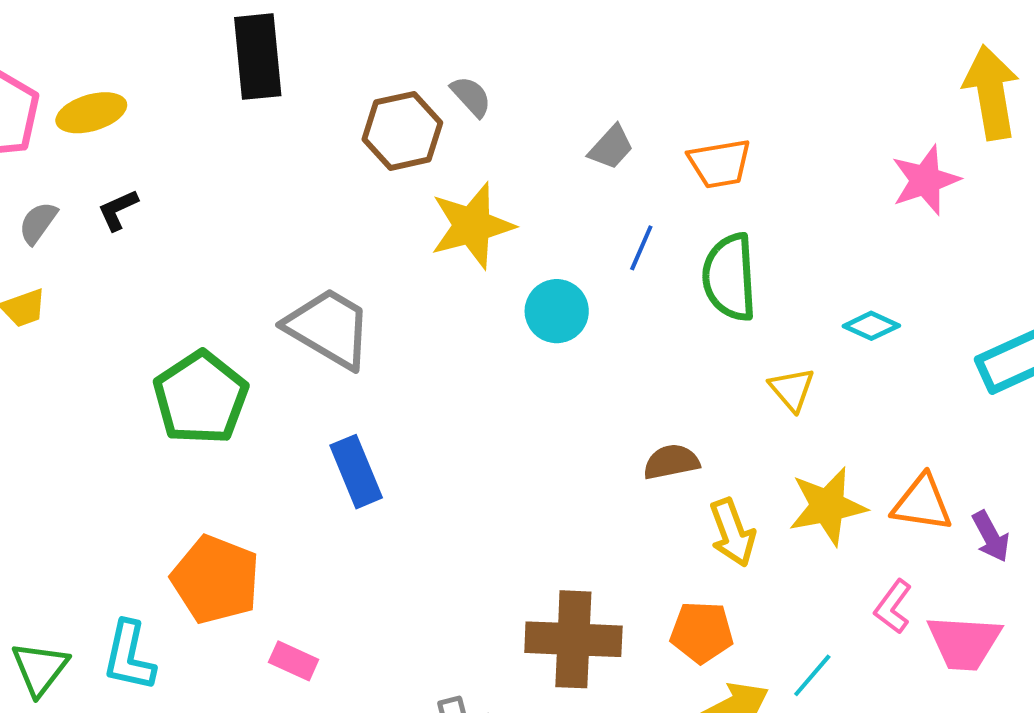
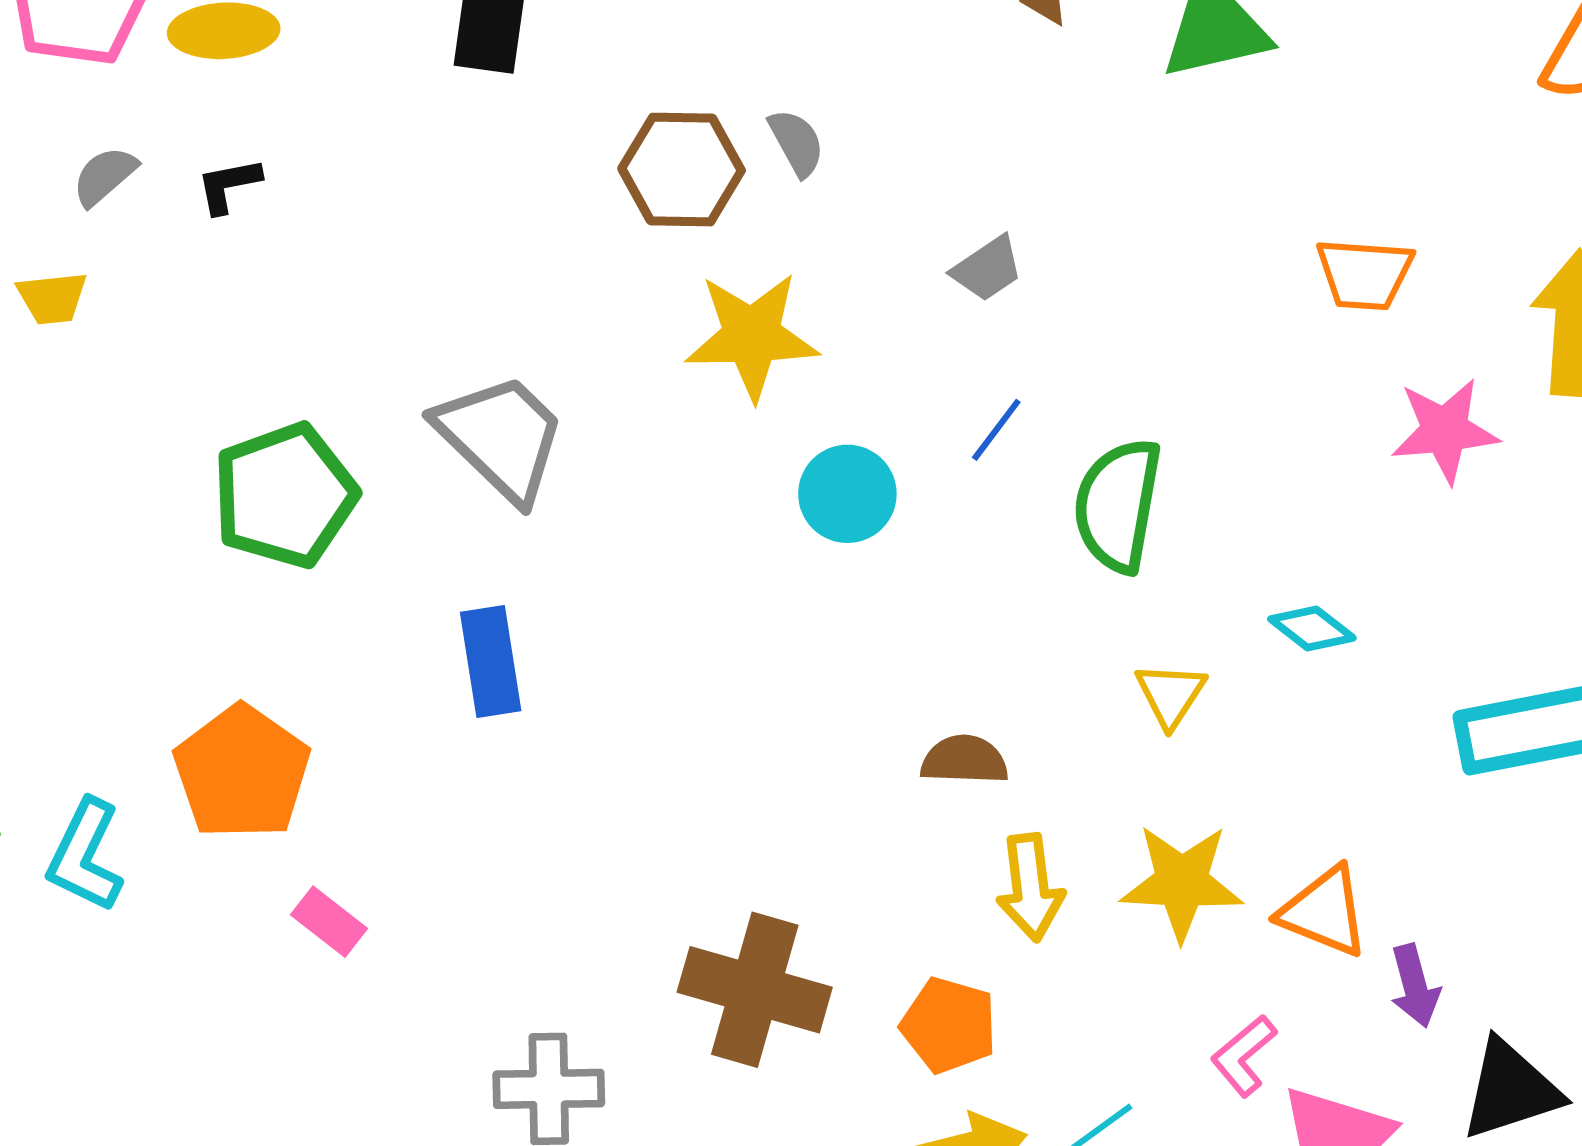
orange trapezoid: (720, 163) -> (1365, 274), moved

